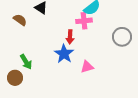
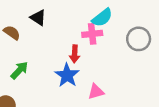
gray circle: (122, 37) -> (139, 39), moved
green arrow: (26, 62) -> (19, 70), moved, turned -105

